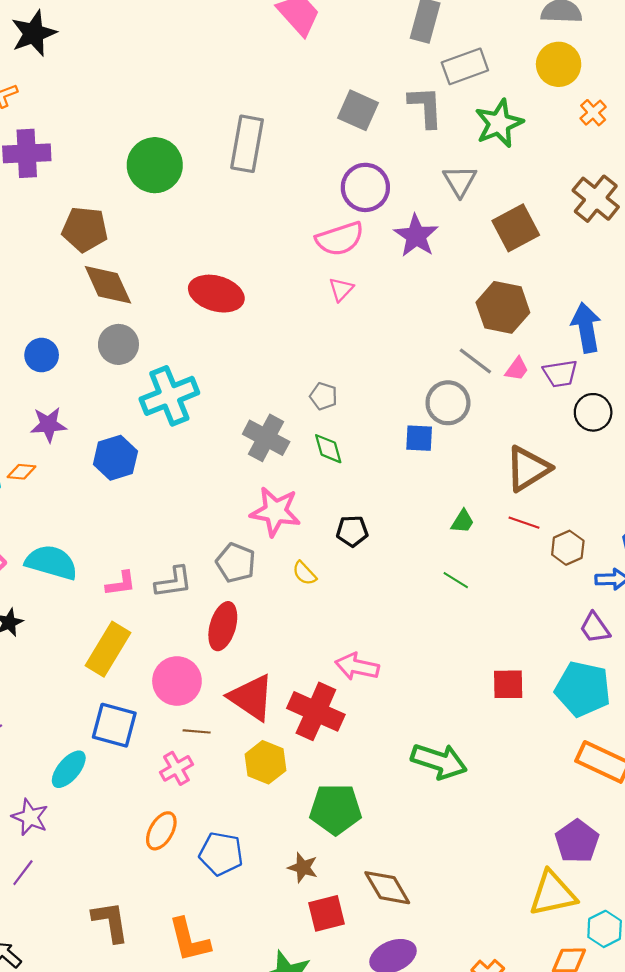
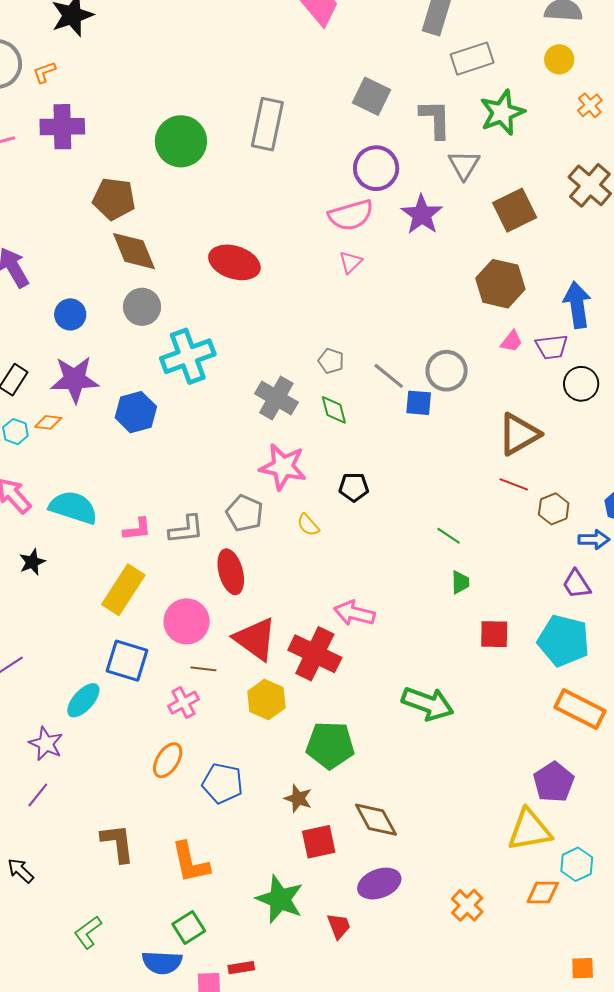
yellow circle: (559, 64) -> (559, 59), size x0.7
gray L-shape: (426, 107) -> (435, 119), moved
gray line: (475, 361) -> (389, 376), moved
purple star: (48, 425) -> (75, 379), size x1.4
green trapezoid: (463, 521) -> (460, 582), moved, turned -35
red ellipse: (223, 626) -> (231, 572), turned -33

